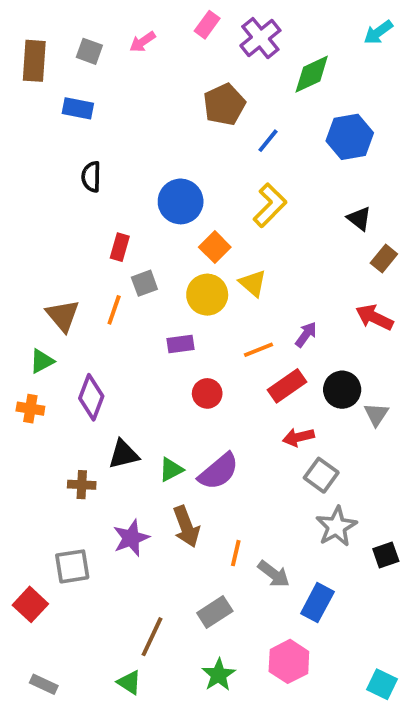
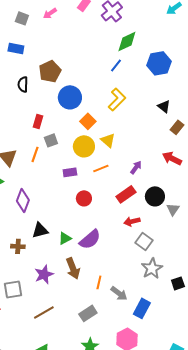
green diamond: (312, 74) -> (127, 41), moved
brown pentagon: (224, 105) -> (50, 71), moved
orange line: (258, 350) -> (101, 168), moved
brown line: (152, 637) -> (44, 312), moved, turned 35

